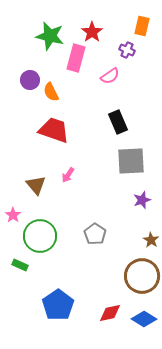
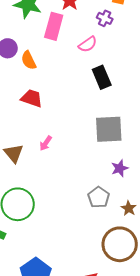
black rectangle: (118, 122) -> (102, 77), moved
red trapezoid: (54, 130) -> (32, 98), size x0.7
gray pentagon: (95, 234) -> (99, 197), moved

